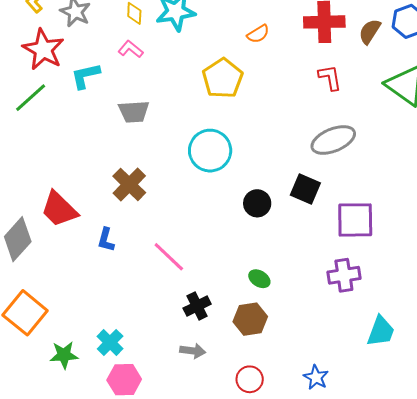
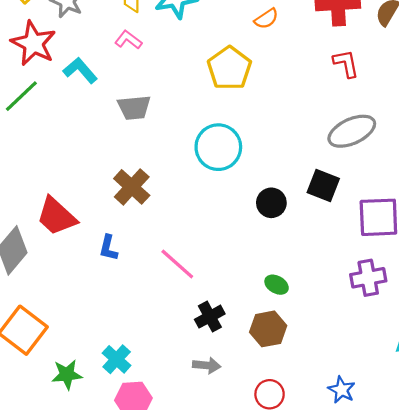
cyan L-shape: (85, 76) -> (80, 70), turned 64

